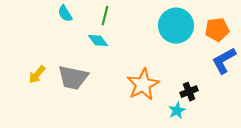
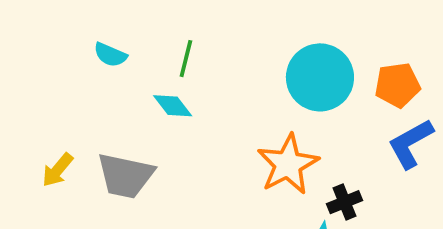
cyan semicircle: (65, 14) -> (110, 55), turned -36
orange star: (143, 85) -> (288, 164), moved

